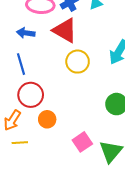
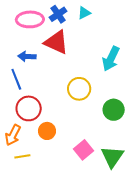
blue arrow: (26, 33) -> (27, 56), moved
yellow circle: (78, 62) -> (79, 89), moved

